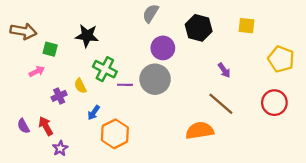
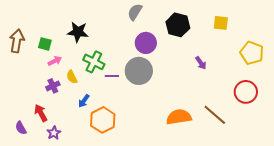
brown arrow: (23, 31) -> (17, 41), moved, turned -90
pink arrow: (37, 71) -> (55, 61), moved
brown line: (221, 104) -> (215, 115), moved
purple semicircle: (23, 126) -> (21, 128), moved

